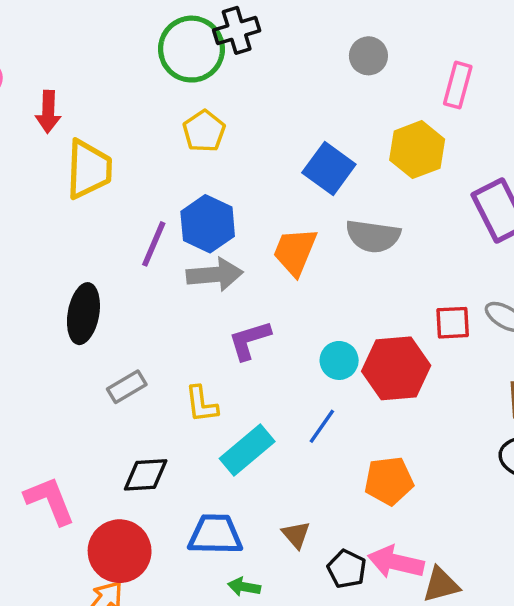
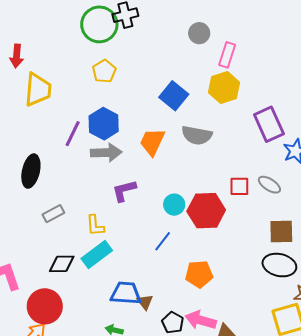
pink rectangle: (458, 85) -> (227, 55), moved
cyan rectangle: (247, 450) -> (97, 255), moved
blue trapezoid: (215, 534) -> (126, 293), moved

